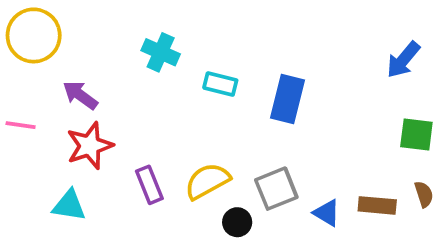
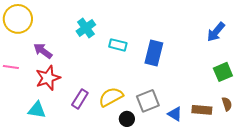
cyan cross: (161, 52) -> (86, 28), turned 30
green square: (416, 134) -> (223, 72), turned -30
purple rectangle: (149, 185) -> (80, 99), turned 54

